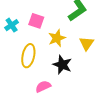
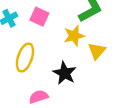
yellow star: (57, 38) -> (74, 36), moved

